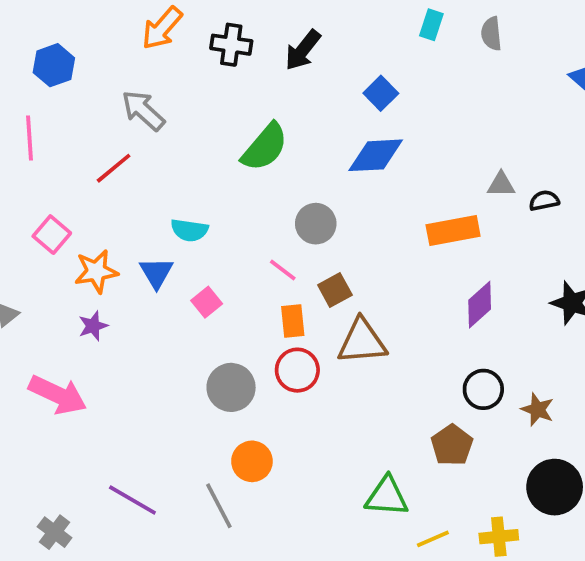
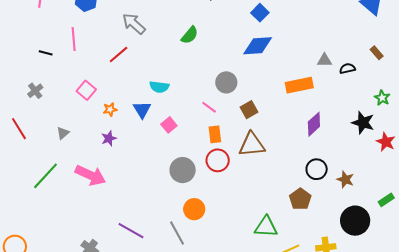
green semicircle: (265, 147) -> (190, 35), moved, size x0.7
orange star: (96, 271) -> (110, 109), size x0.6
brown square: (335, 290) -> (249, 110), moved

